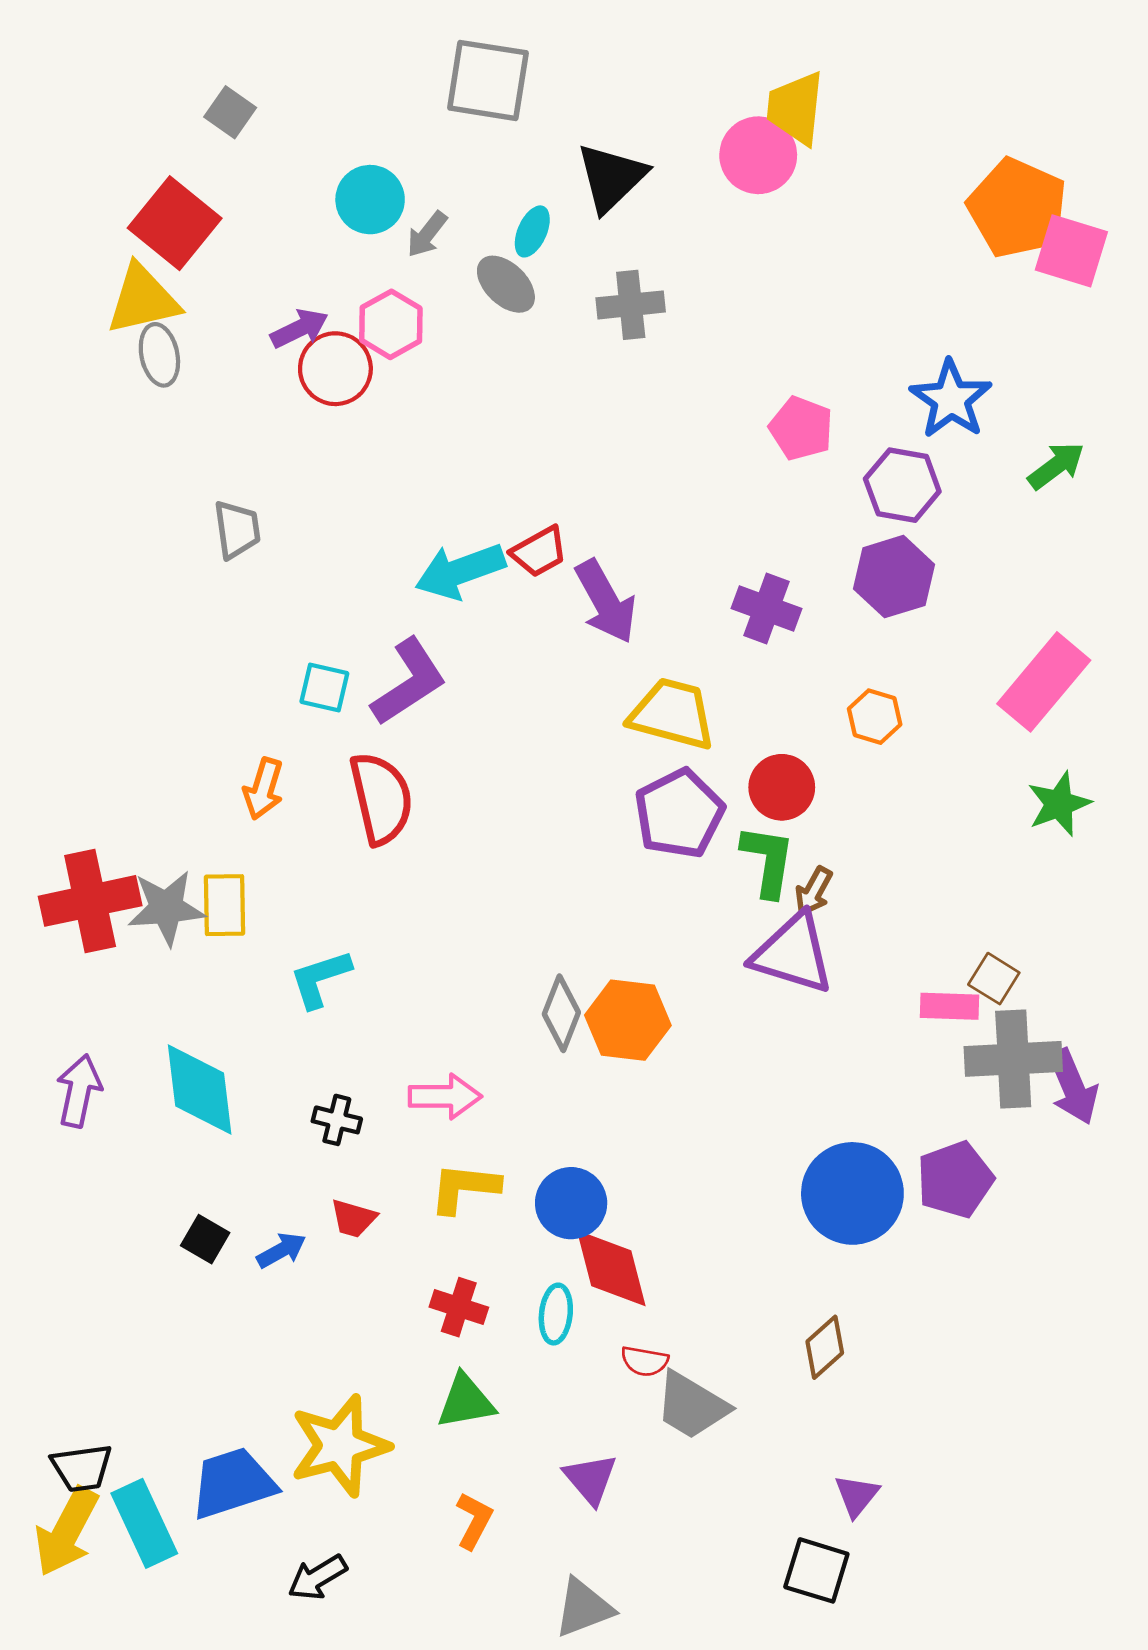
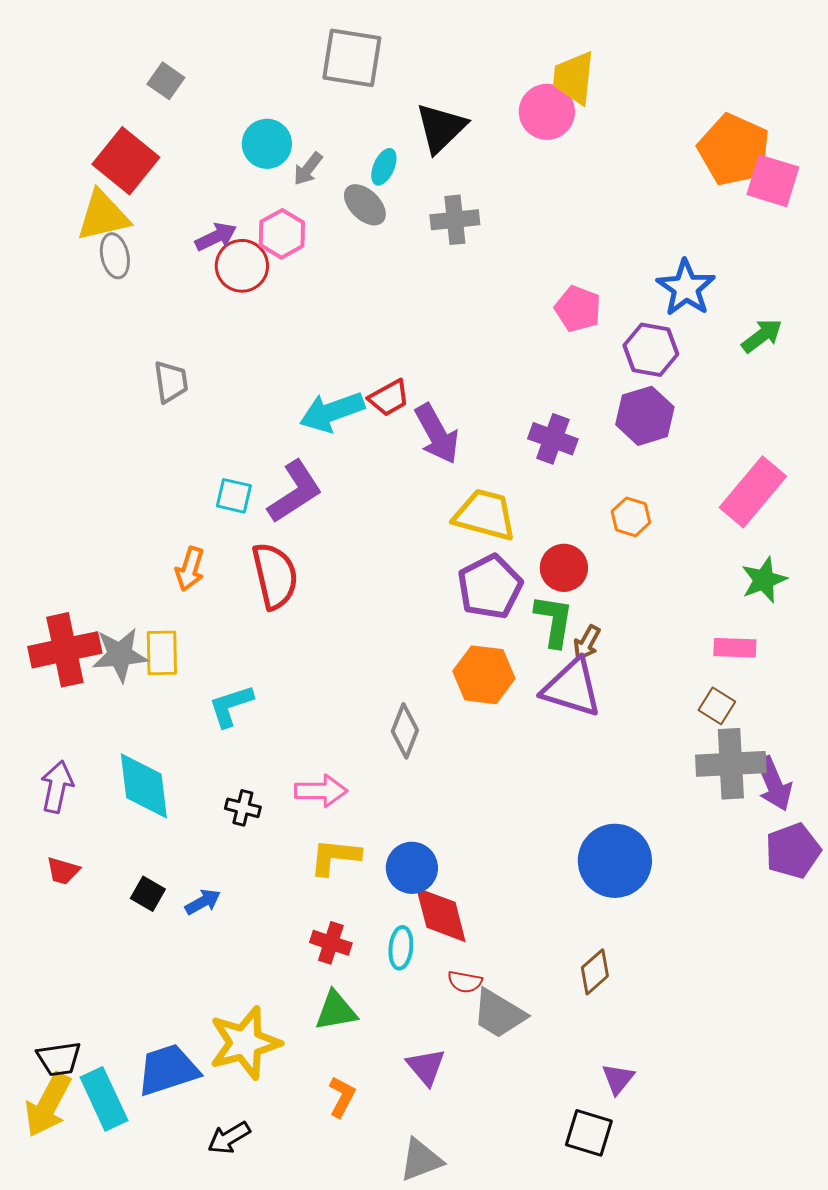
pink rectangle: (949, 1006) -> (735, 648), moved
orange hexagon: (628, 1020) -> (484, 675), moved
purple pentagon: (955, 1180) -> (793, 851), moved
red trapezoid: (353, 1218) -> (63, 871), moved

